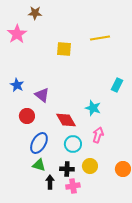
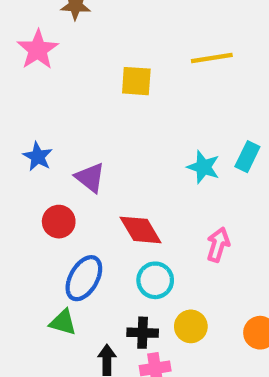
cyan star: (93, 108) -> (203, 167), moved
pink arrow: (98, 135) -> (218, 245), moved
green triangle: (39, 165) -> (63, 322), moved

